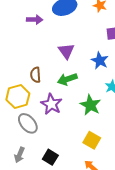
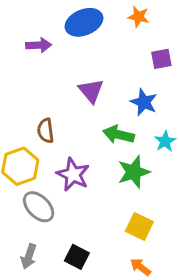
green arrow: (67, 79) -> (119, 135), moved, turned 36
green star: (90, 105) -> (134, 172), turned 30

